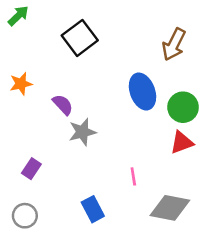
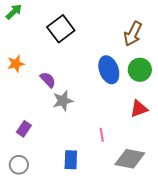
green circle: (183, 107) -> (140, 70), moved
blue rectangle: (93, 209) -> (71, 160), turned 30

